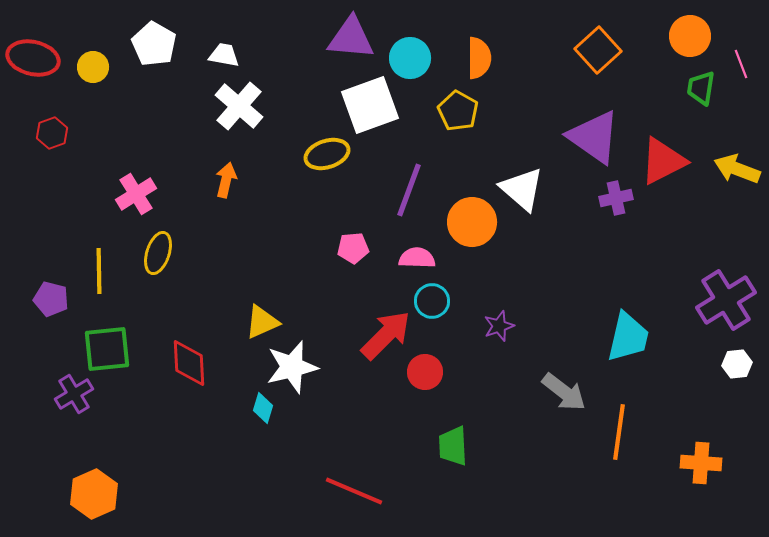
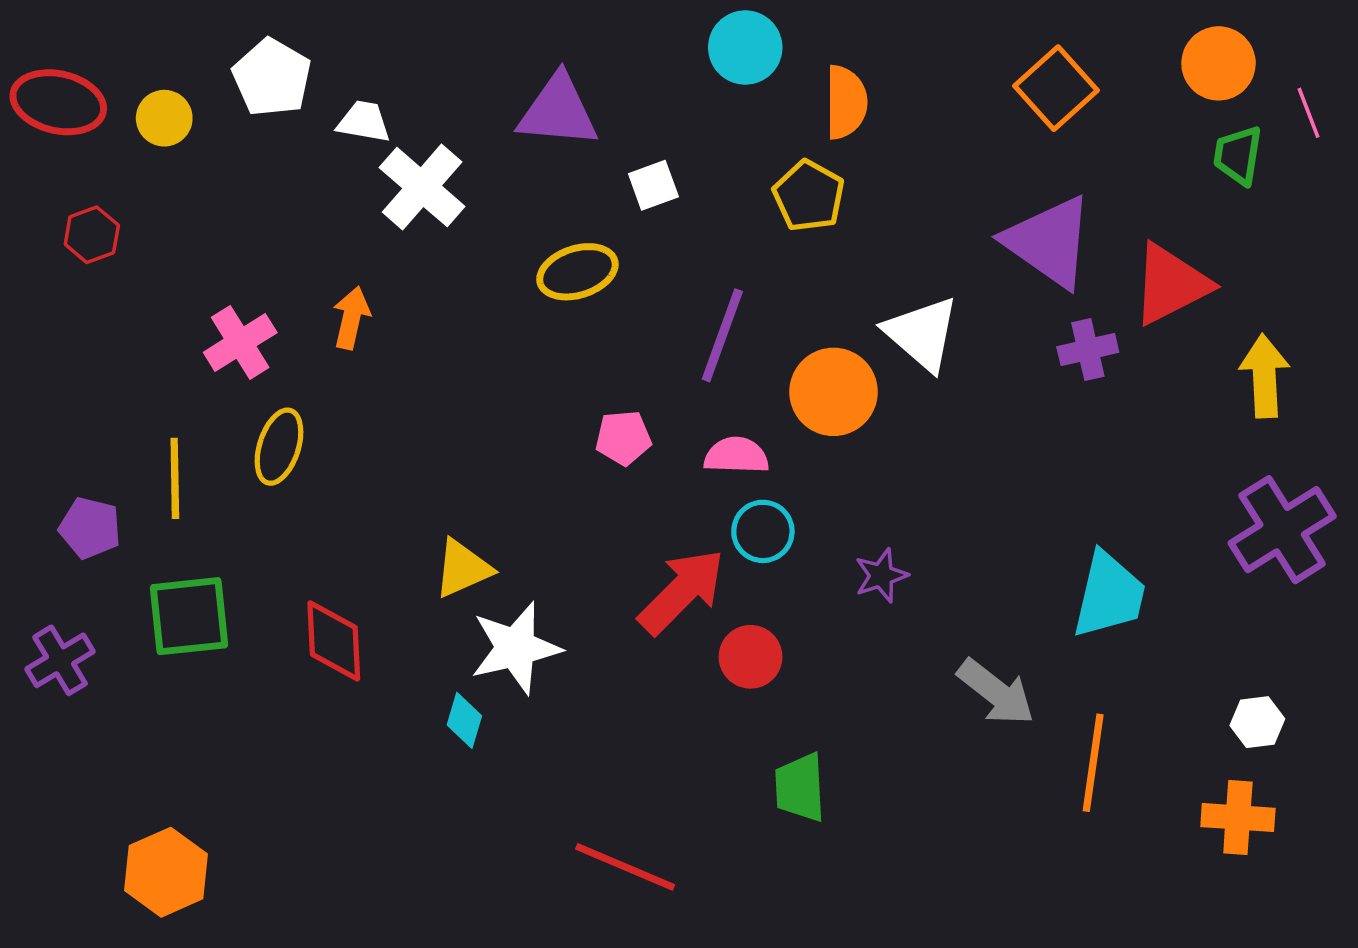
purple triangle: (351, 38) -> (558, 111), moved
white trapezoid: (224, 55) -> (364, 122), moved
cyan circle: (410, 58) -> (745, 48), moved
white square: (370, 105) -> (653, 185), size x0.5
yellow arrow: (737, 169) -> (1264, 376), moved, turned 66
orange arrow: (226, 180) -> (351, 318), moved
white hexagon: (737, 364) -> (1257, 722), moved
purple cross: (74, 394) -> (60, 660), moved

